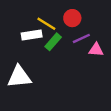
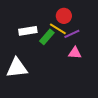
yellow line: (46, 24) -> (58, 29), moved
pink triangle: (96, 50) -> (75, 53), moved

